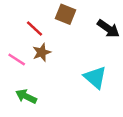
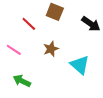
brown star: (42, 52) -> (51, 49), moved

